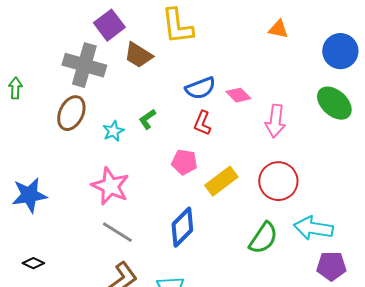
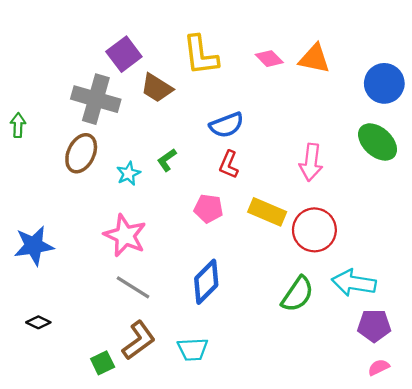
orange triangle: (278, 29) -> (314, 59), size x1.4
pink diamond: (238, 95) -> (269, 59), moved
yellow rectangle: (221, 181) -> (267, 212), moved, turned 60

